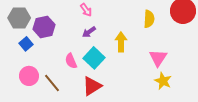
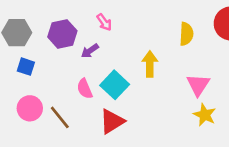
purple hexagon: (44, 27) -> (62, 34), moved
purple arrow: (89, 32) -> (90, 51), moved
blue square: (26, 44) -> (26, 67), turned -32

